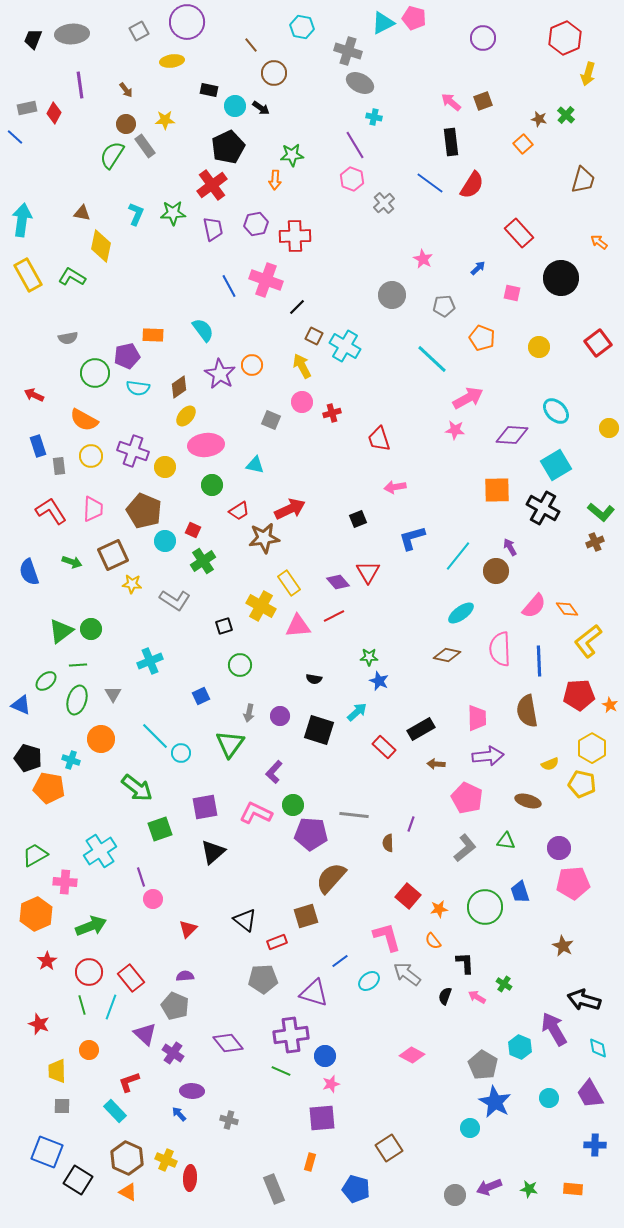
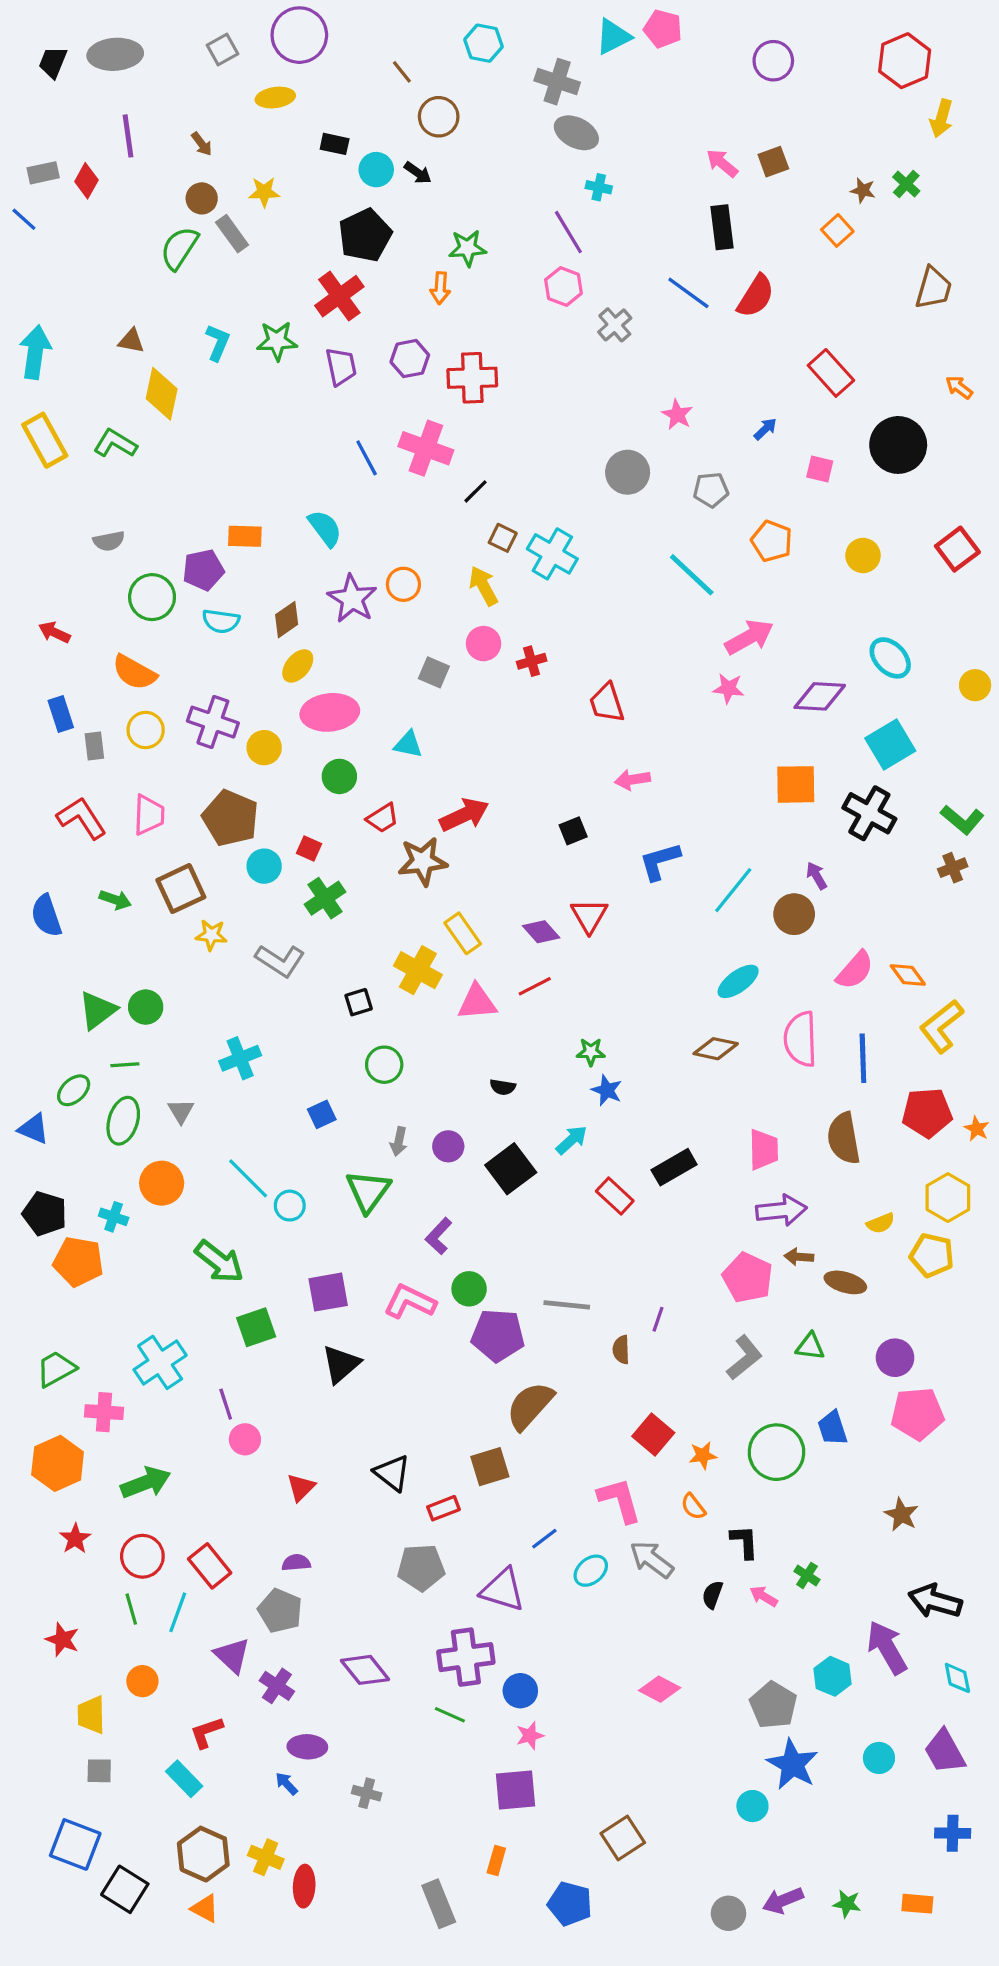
black square: (319, 730) -> (511, 1169), turned 36
brown arrow: (436, 764) -> (799, 1257), moved

